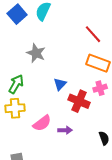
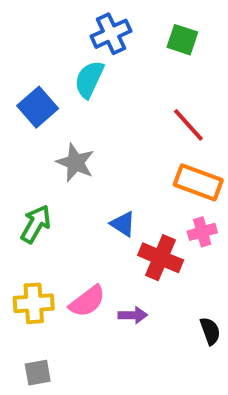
blue square: (17, 14) -> (38, 107), moved
blue triangle: (60, 84) -> (123, 224), turned -40
yellow cross: (15, 108) -> (34, 303), moved

